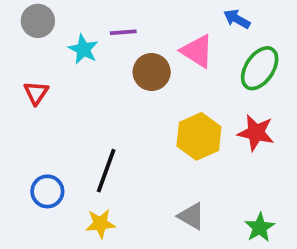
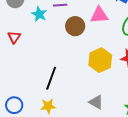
pink triangle: (197, 51) -> (99, 15), turned -36
blue circle: (47, 191) -> (14, 105), moved

